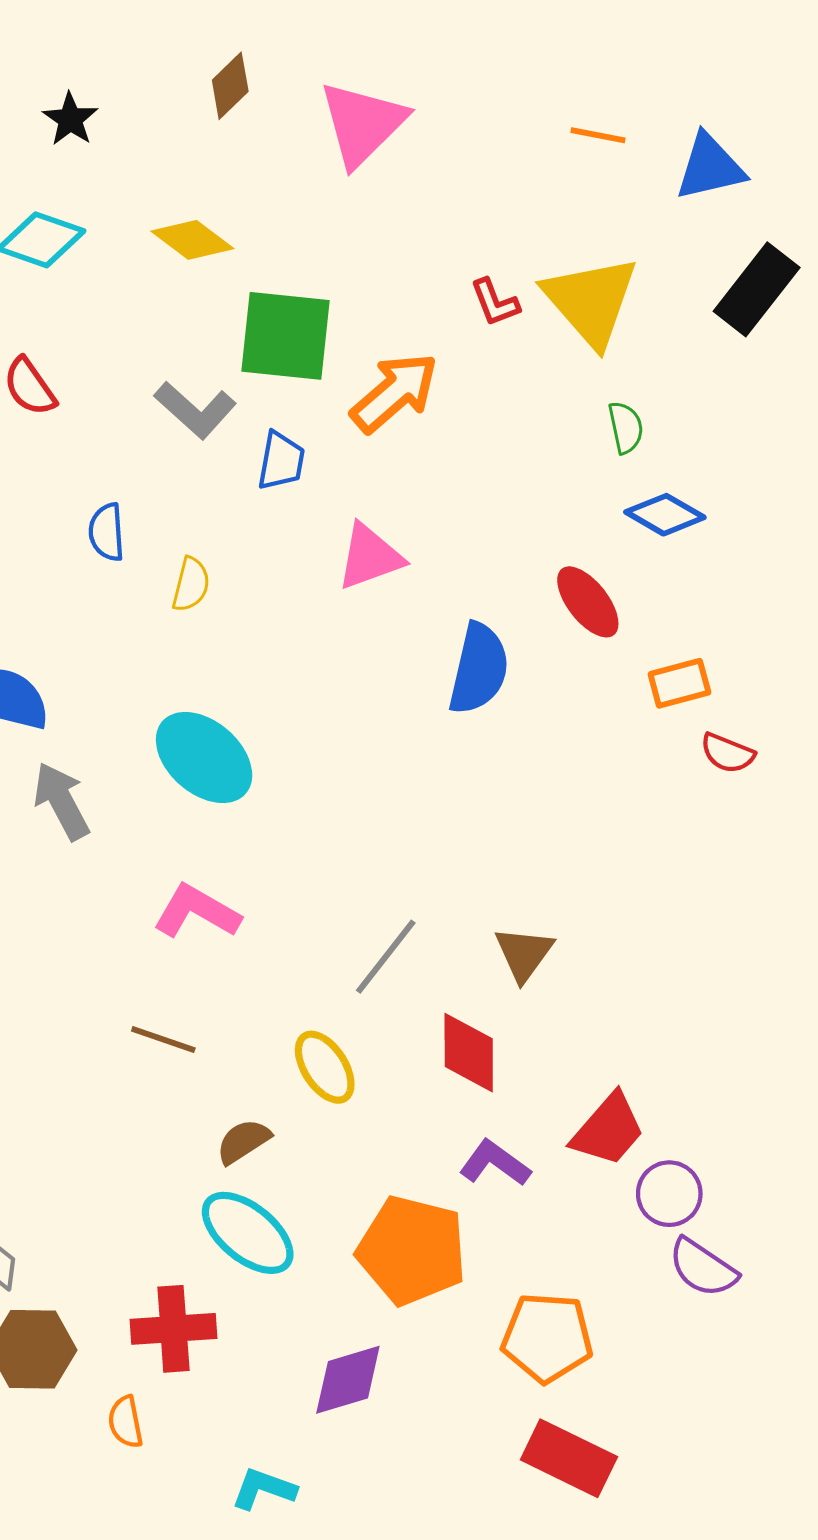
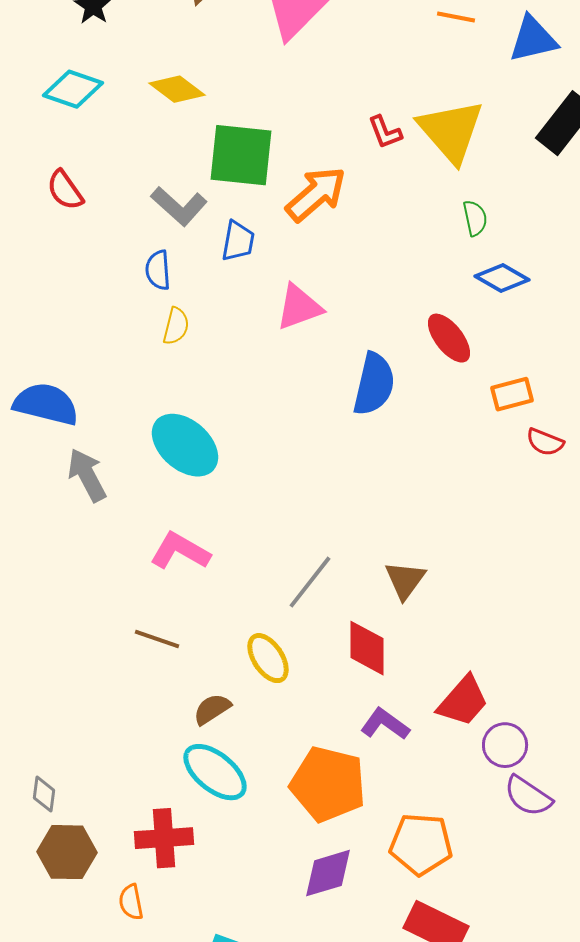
blue semicircle: (107, 532) -> (158, 270), moved
purple diamond: (348, 1380) -> (328, 873), moved

